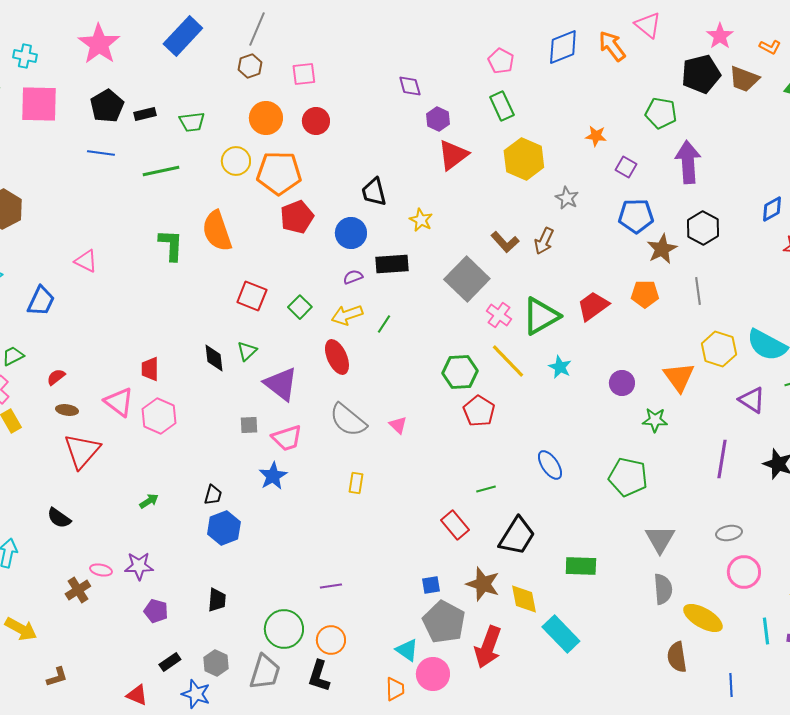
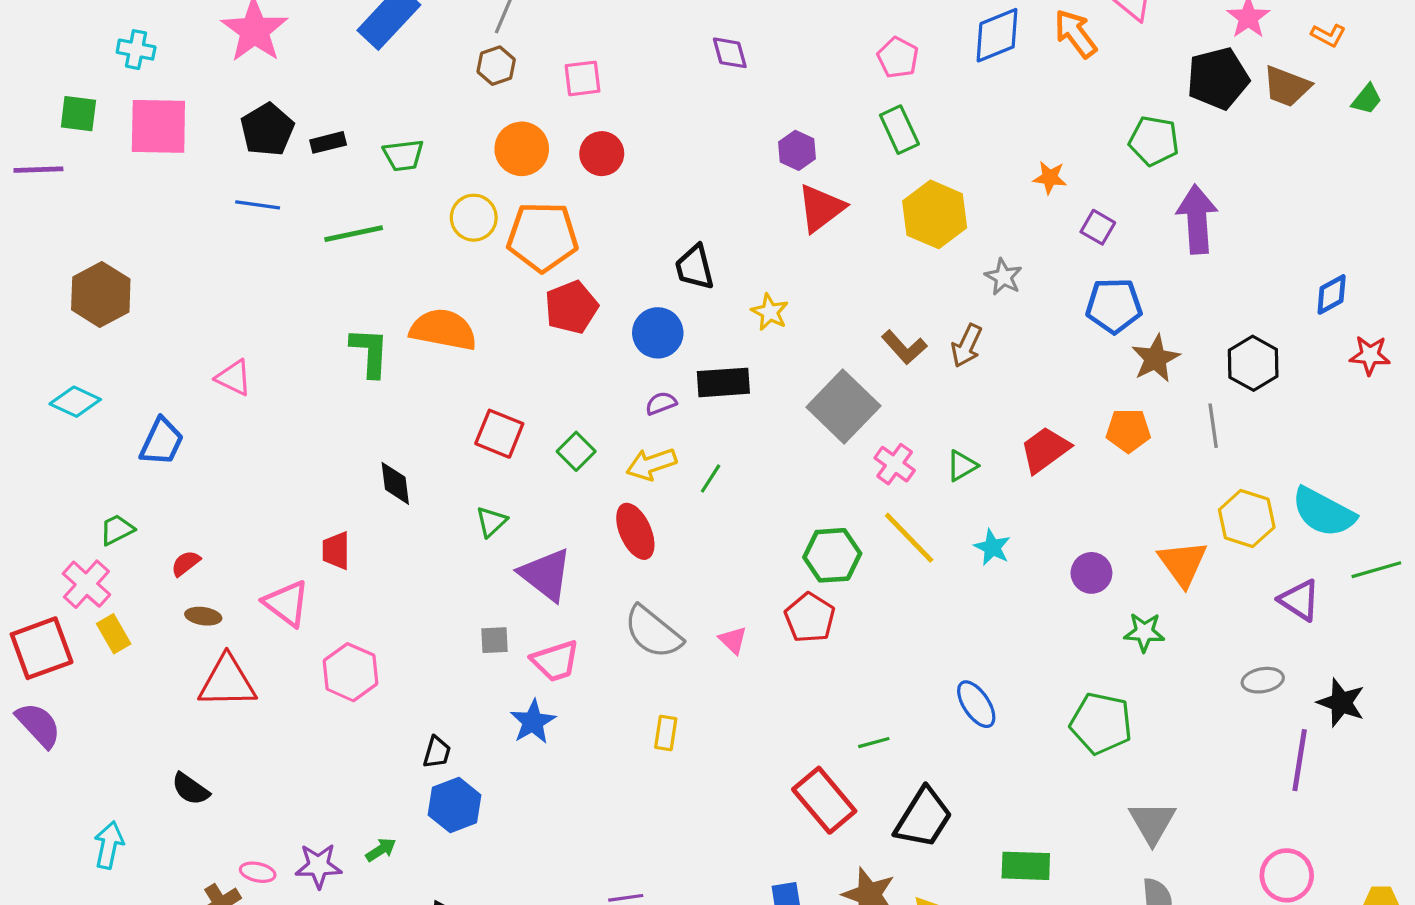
purple diamond: (410, 86) -> (730, 53), moved
black hexagon: (703, 228) -> (1253, 363), moved
orange semicircle: (217, 231) -> (443, 330), turned 120
green triangle: (541, 316) -> (962, 466), size x0.5
black diamond: (214, 358) -> (395, 483), moved
red pentagon: (479, 411) -> (810, 618), moved
pink hexagon: (159, 416) -> (350, 672), moved
red triangle: (82, 451) -> (227, 682), turned 48
purple line: (722, 459) -> (1300, 760), moved
green arrow: (149, 501) -> (381, 850), moved
red rectangle: (455, 525) -> (824, 800), size x1.4
gray ellipse: (729, 533) -> (1263, 680), moved

